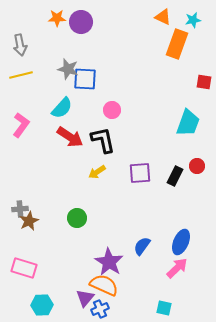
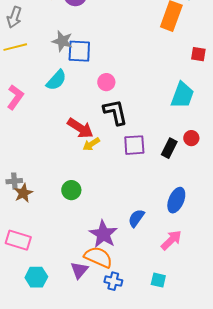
gray arrow: (20, 45) -> (14, 17), turned 30
red arrow: (70, 137) -> (80, 128), moved
black L-shape: (103, 140) -> (115, 112), moved
blue ellipse: (181, 242) -> (176, 200), moved
blue cross: (100, 309) -> (113, 281), moved, turned 36

